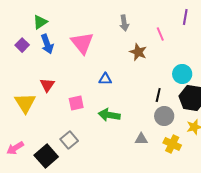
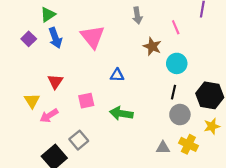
cyan circle: (182, 74) -> (177, 63), moved
yellow triangle: (25, 103) -> (32, 101), size x0.7
gray triangle: (141, 139) -> (163, 148), moved
pink arrow: (15, 148) -> (49, 116), moved

